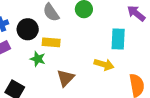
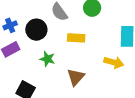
yellow rectangle: (51, 42) -> (76, 38), moved

